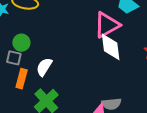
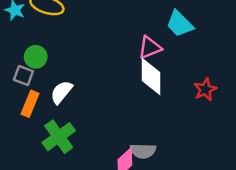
pink triangle: (107, 25) -> (150, 47), size x0.7

